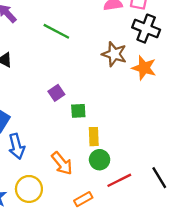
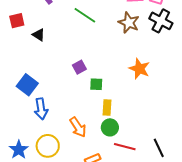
brown star: (114, 54) -> (129, 23), moved
orange star: (144, 68) -> (139, 69), moved
red line: (119, 180) -> (125, 147), turned 35

